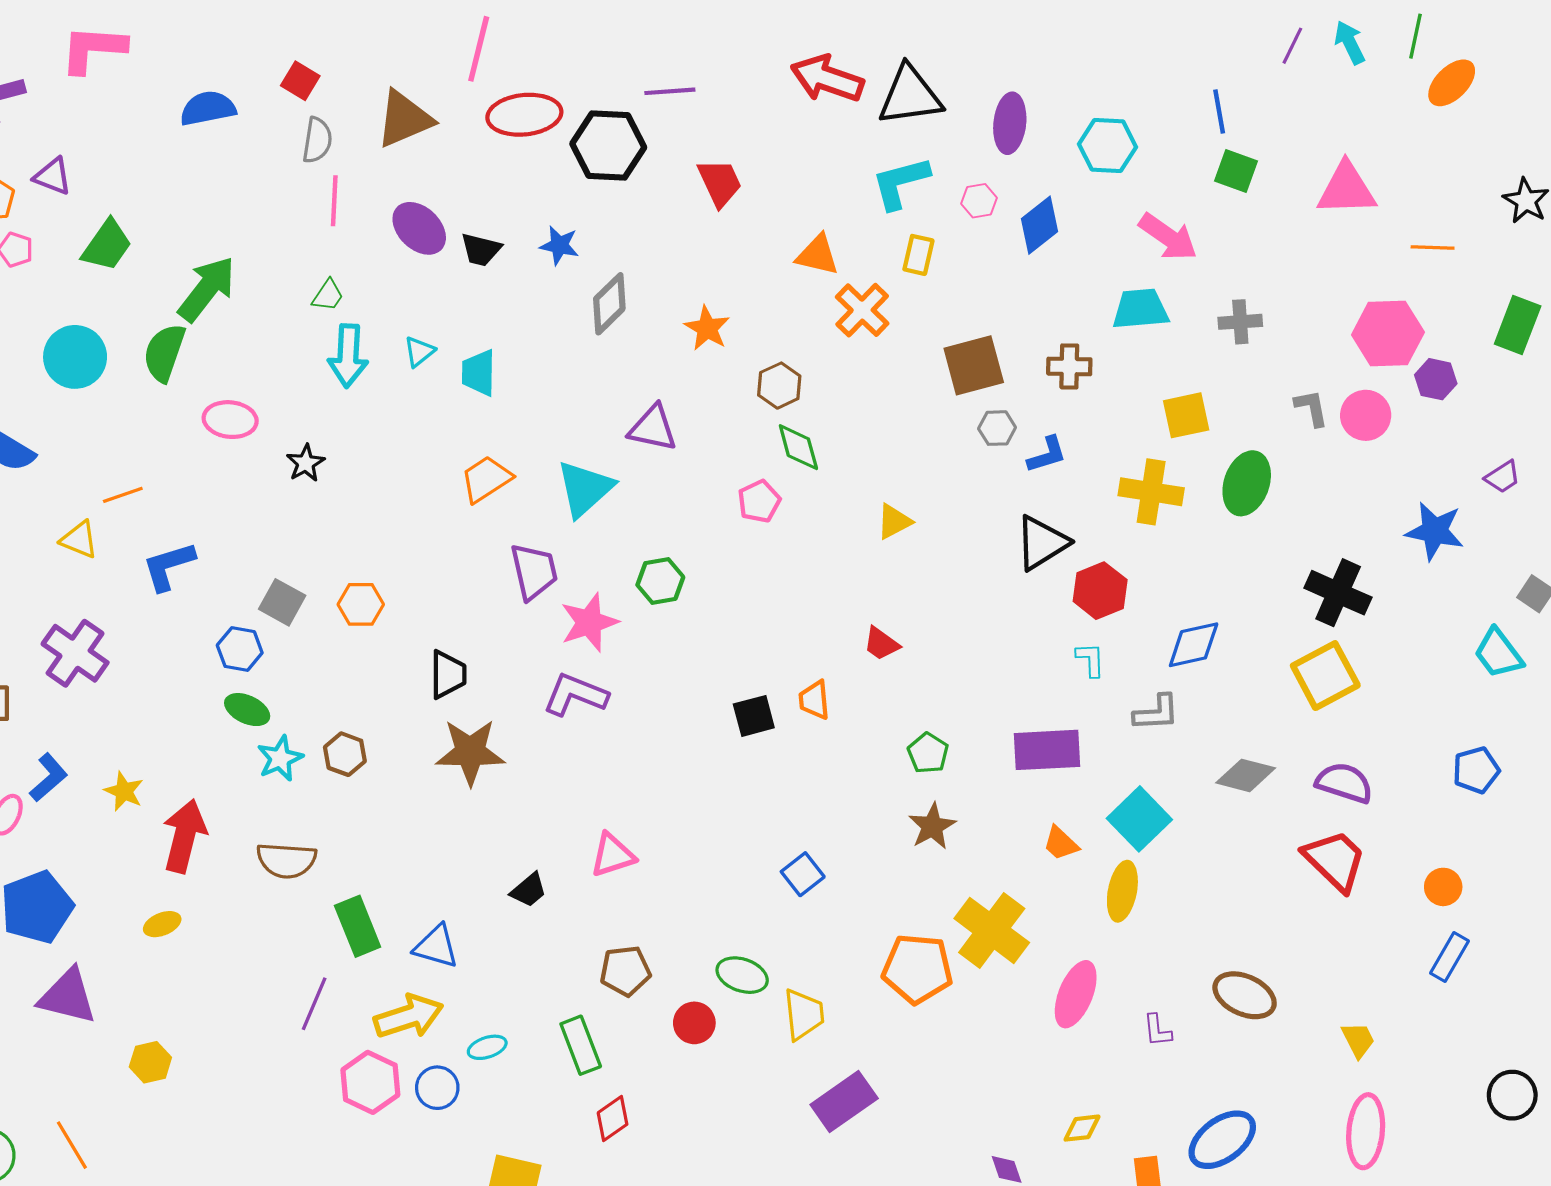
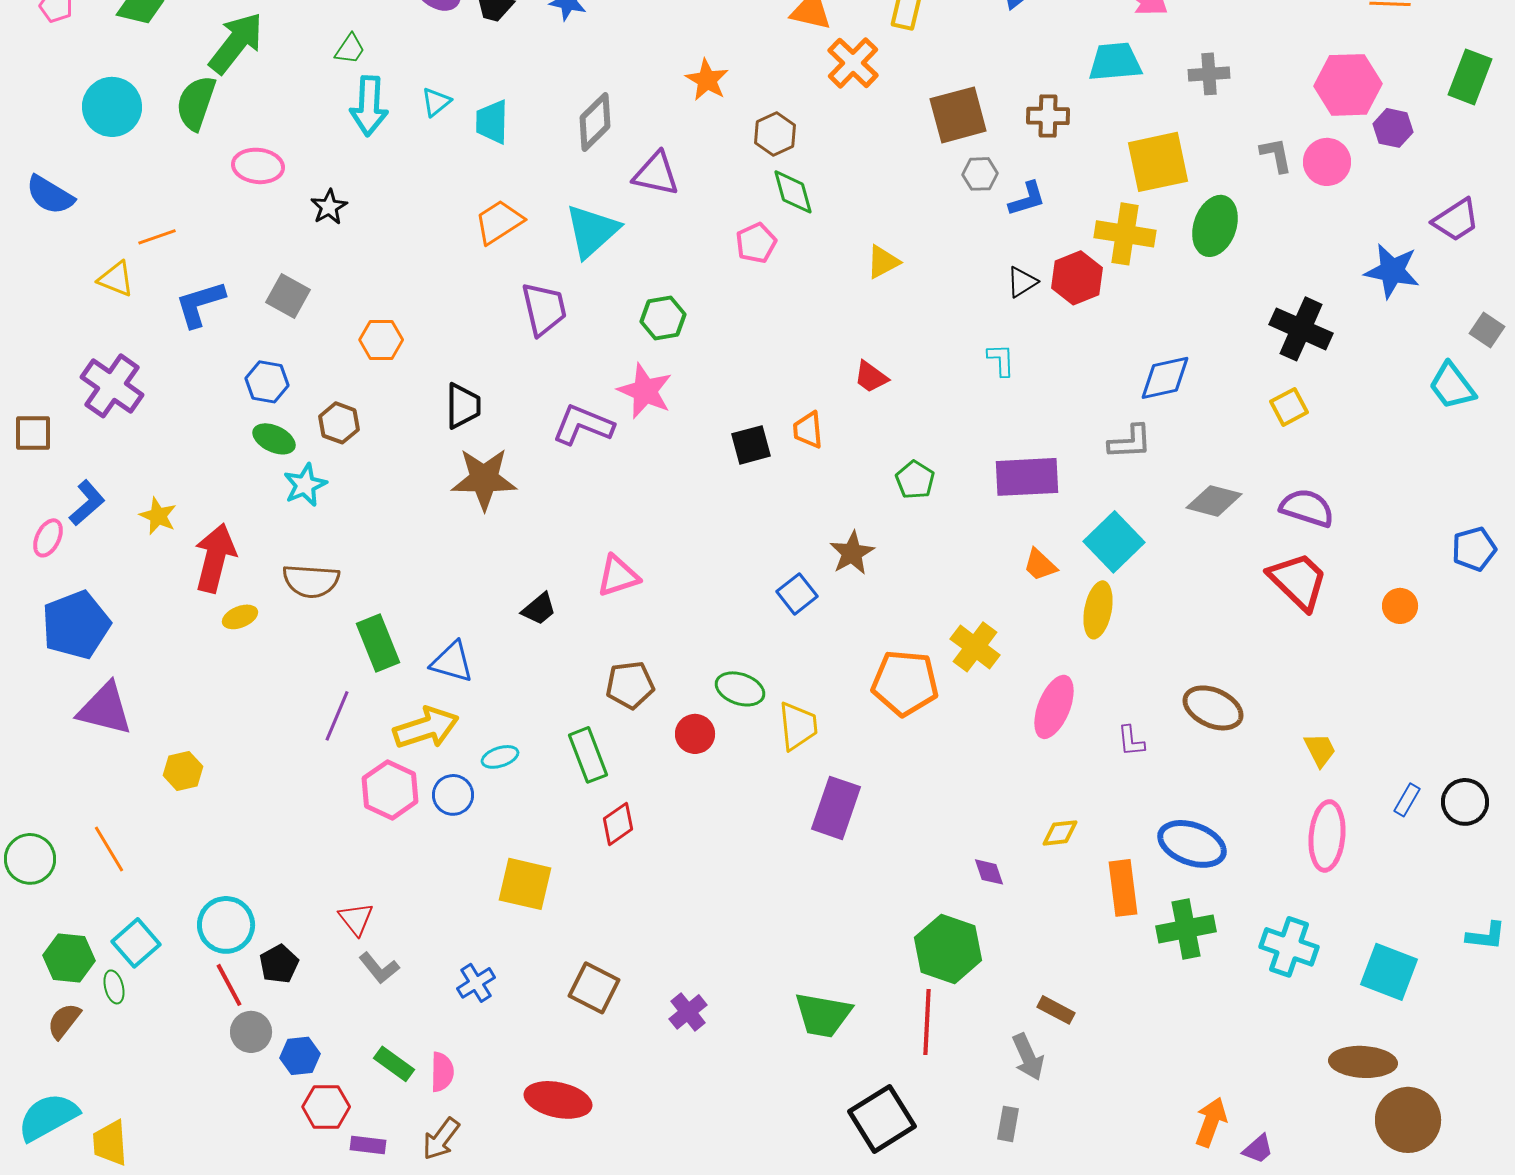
gray diamond: (609, 304) -> (595, 122), moved
yellow square: (1186, 415) -> (1158, 162), size x1.4
purple trapezoid: (1503, 477) -> (1456, 220), size x1.4
black triangle: (1042, 543) -> (1022, 282), size x0.6
red hexagon: (1100, 591) -> (1077, 278), moved
gray square: (282, 602) -> (288, 296), moved
pink star: (589, 622) -> (645, 391), moved, turned -30
cyan L-shape: (1091, 660) -> (1001, 360), moved
yellow square: (1325, 676) -> (1289, 407), size x0.6
brown hexagon: (345, 754) -> (339, 423), moved
blue pentagon: (1476, 770) -> (1474, 549), moved
brown star: (932, 826) -> (852, 553), moved
yellow ellipse: (162, 924) -> (240, 617), moved
yellow cross: (992, 930) -> (975, 647), size x0.7
blue rectangle: (1450, 957) -> (1407, 800), moved, size x0.7
purple rectangle: (844, 1101) -> (836, 808), turned -36
blue ellipse: (1222, 1140) -> (1192, 844), turned 56

